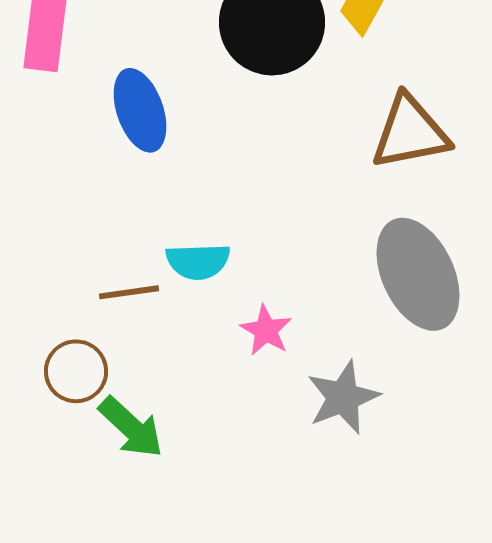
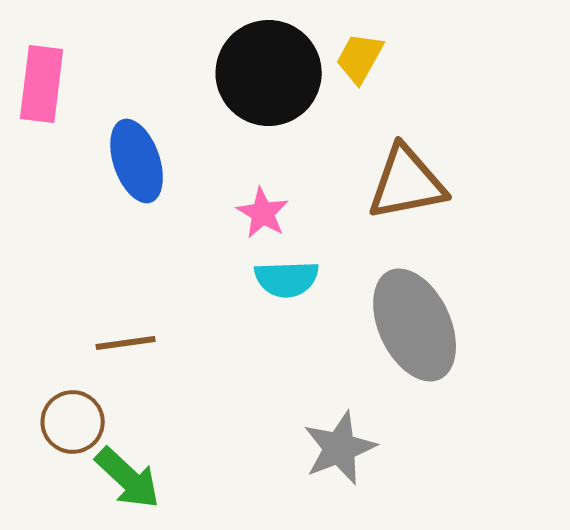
cyan semicircle: (198, 261) -> (287, 279), moved
pink star: (266, 330) -> (263, 213), moved

